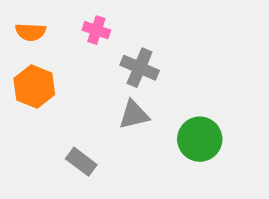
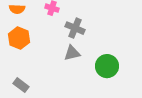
gray rectangle: (81, 162) -> (21, 85), moved

